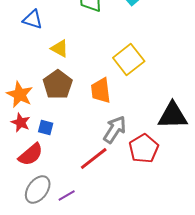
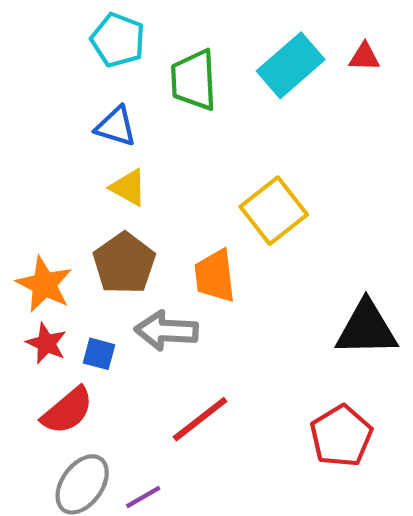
blue triangle: (33, 20) -> (116, 126), moved
gray arrow: (115, 130) -> (166, 331), moved, turned -120
red pentagon: (144, 148) -> (341, 436), moved

